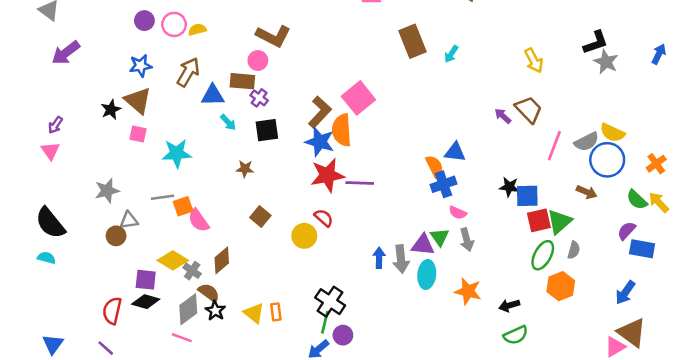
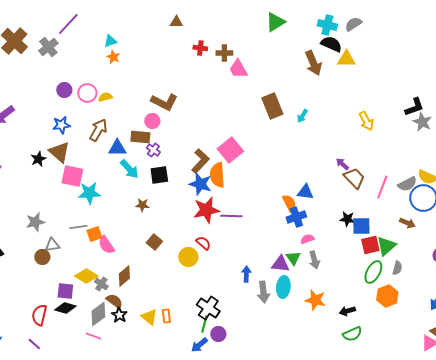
brown trapezoid: (529, 110) -> (354, 178), moved
cyan arrow: (228, 122) -> (129, 169), size x1.5
pink square: (138, 134) -> (72, 176), moved, size x1.6
pink semicircle: (458, 213) -> (307, 239), turned 136
gray arrow: (401, 259) -> (263, 292), moved

